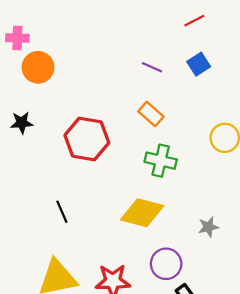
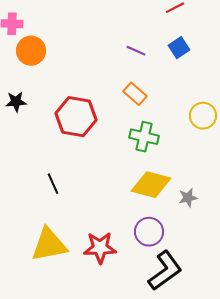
yellow diamond: (142, 213) -> (151, 185), moved

